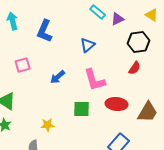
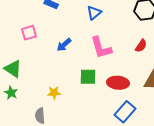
red semicircle: (135, 68) -> (141, 46), moved
red ellipse: (117, 104) -> (118, 83), moved

